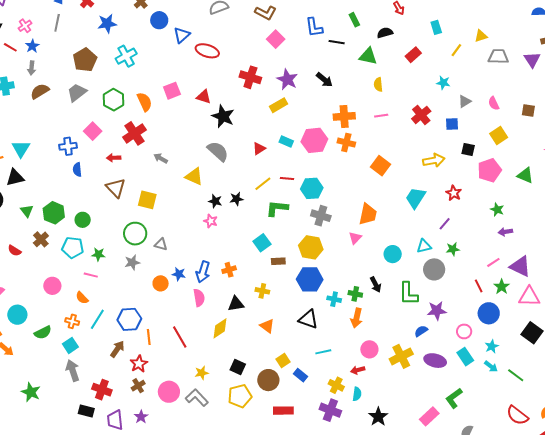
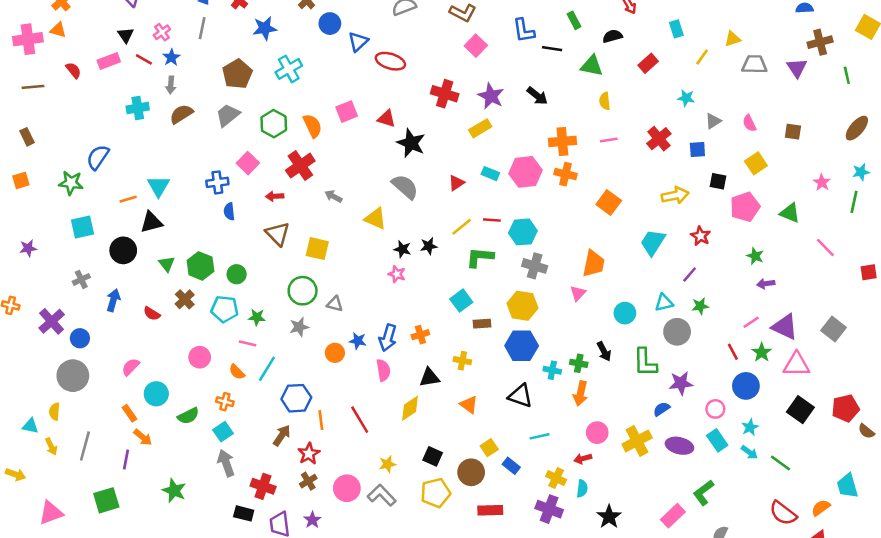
cyan line: (97, 319) -> (267, 369), moved

